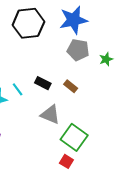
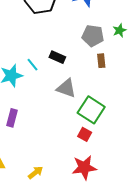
gray pentagon: (78, 50) -> (93, 36), moved
brown rectangle: (71, 86) -> (101, 61), moved, turned 48

